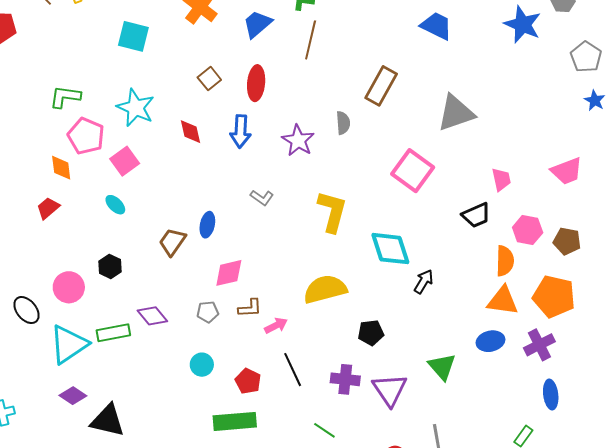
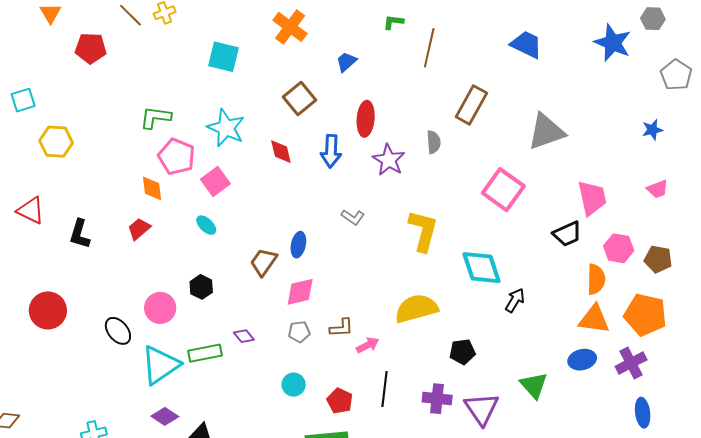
blue trapezoid: (257, 24) -> (346, 62), moved, size x0.7
brown line: (311, 40) -> (429, 48), moved
brown square: (209, 79) -> (300, 99), size x1.4
red ellipse: (256, 83) -> (366, 119), moved
blue star: (595, 100) -> (652, 130), moved, turned 30
pink trapezoid: (567, 171) -> (658, 189), size x0.7
pink trapezoid: (501, 180) -> (592, 198), size x1.5
pink diamond: (229, 273) -> (300, 292), moved
purple diamond: (152, 316) -> (244, 336), size x0.7
black line: (293, 370) -> (384, 389), turned 32

